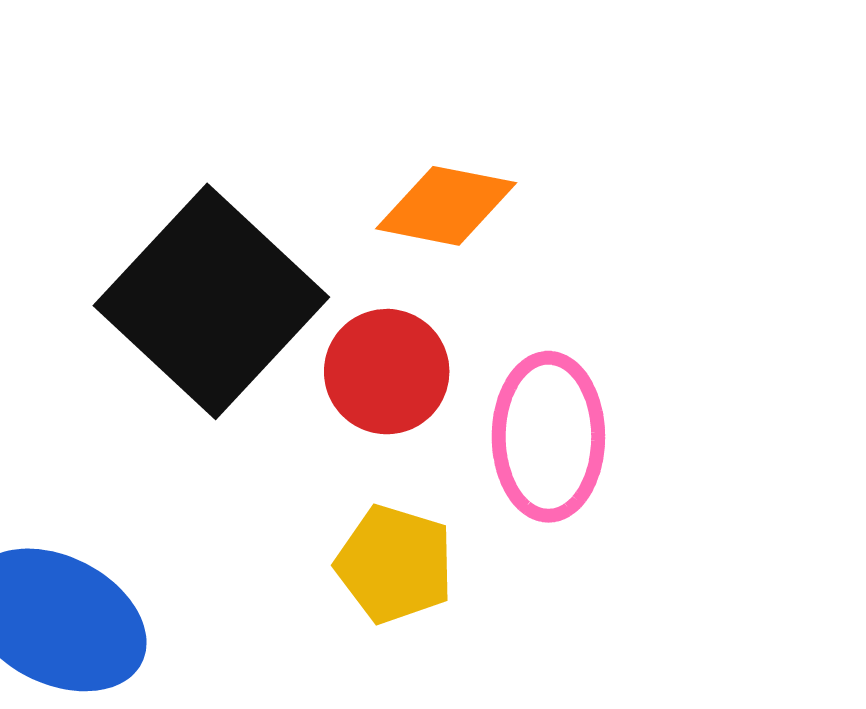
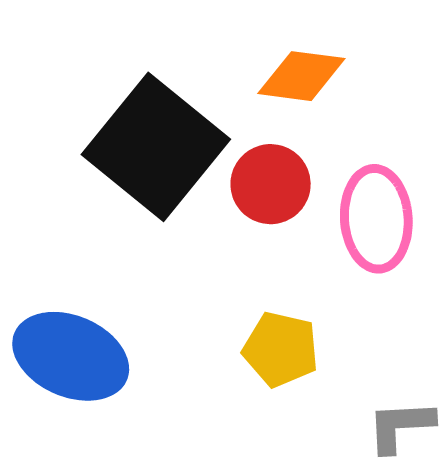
yellow pentagon: (395, 564) -> (281, 349), moved

